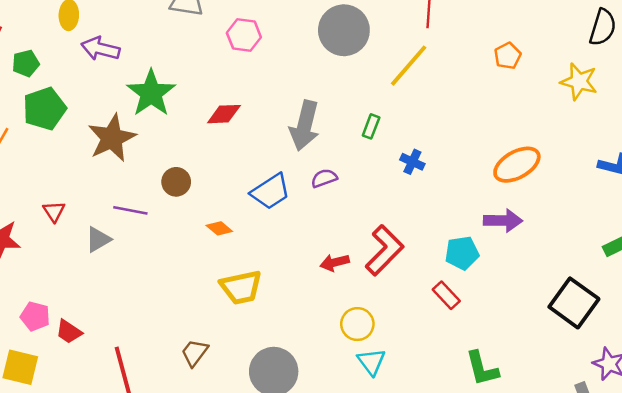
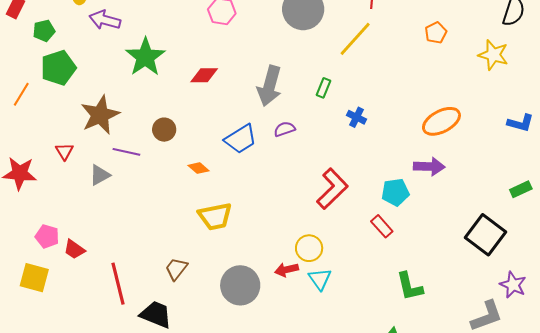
brown star: (112, 138) -> (100, 115), moved
red arrow: (335, 263) -> (286, 270), moved

